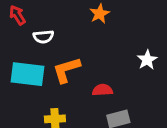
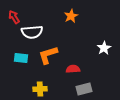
white semicircle: (43, 37) -> (32, 32), size x1.5
cyan rectangle: (28, 74) -> (21, 58), size x0.6

